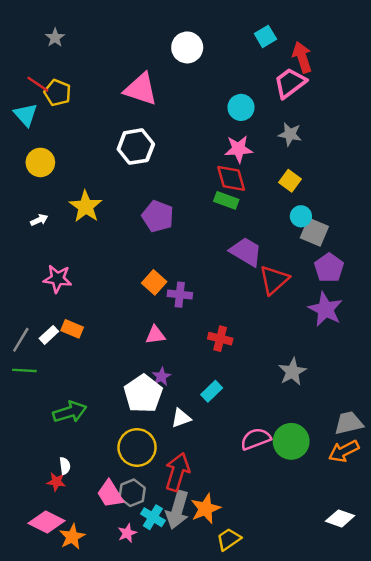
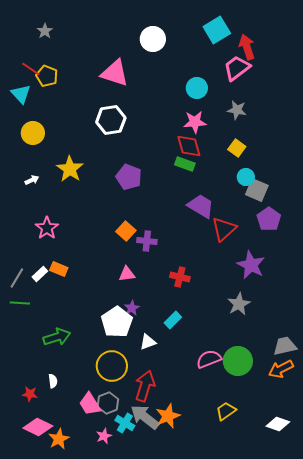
cyan square: (265, 36) -> (217, 30), size x1.5
pink star: (57, 279) -> (47, 228), turned 30
purple star: (325, 309) -> (251, 265), moved
red star: (56, 482) -> (30, 394), moved
gray arrow: (177, 510) -> (145, 417), turned 112
yellow trapezoid: (229, 539) -> (226, 411), moved

